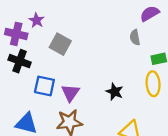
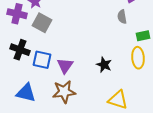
gray square: (60, 44) -> (42, 23), moved
black cross: (20, 61) -> (20, 50), moved

